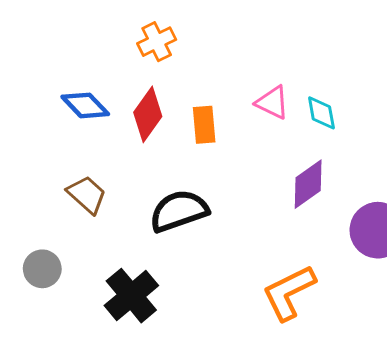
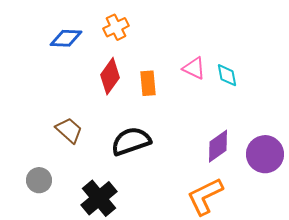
blue diamond: (85, 105) -> (66, 38), moved, turned -44
purple diamond: (308, 184) -> (218, 146), moved

